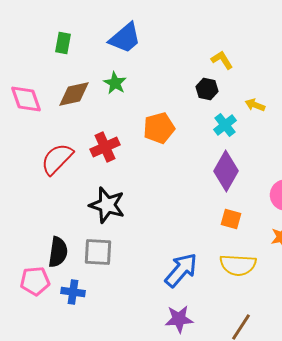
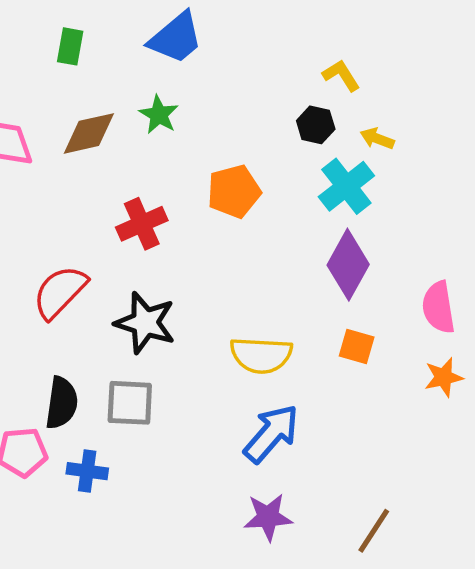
yellow arrow: (255, 105) -> (377, 139), moved
cyan cross: (225, 125) -> (346, 186), size x1.4
red semicircle: (57, 159) -> (60, 292), moved
yellow semicircle: (238, 265) -> (261, 355), moved

